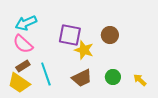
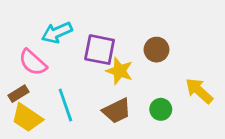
cyan arrow: (26, 23) -> (57, 33), moved
brown rectangle: (23, 66) -> (19, 94), moved
yellow arrow: (140, 80) -> (199, 91), moved, size x1.5

